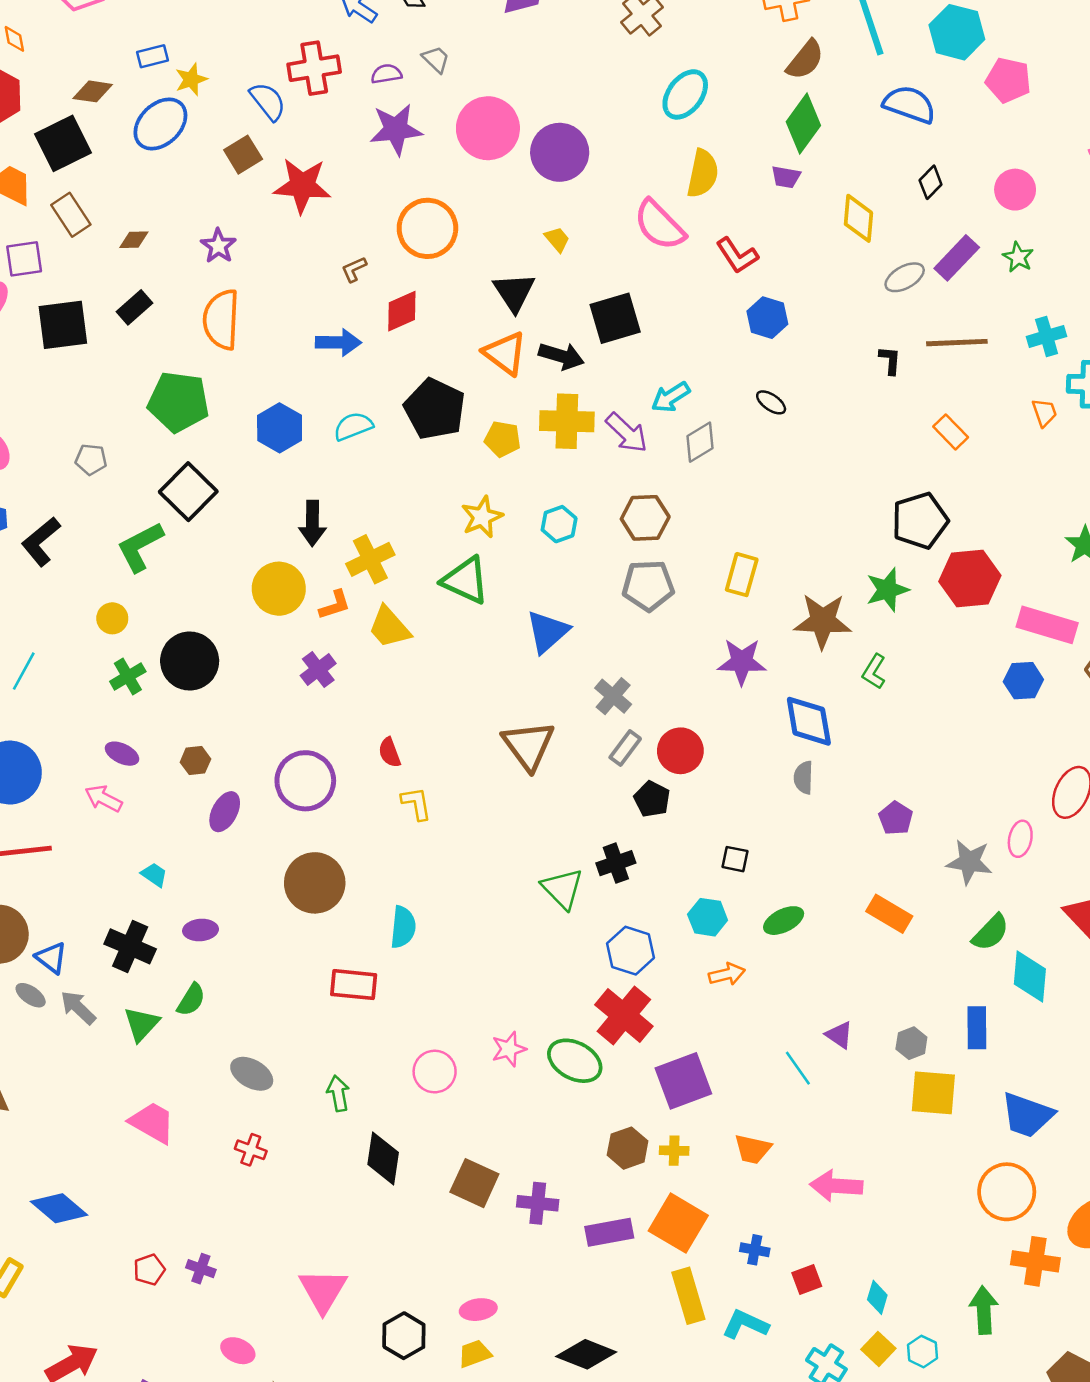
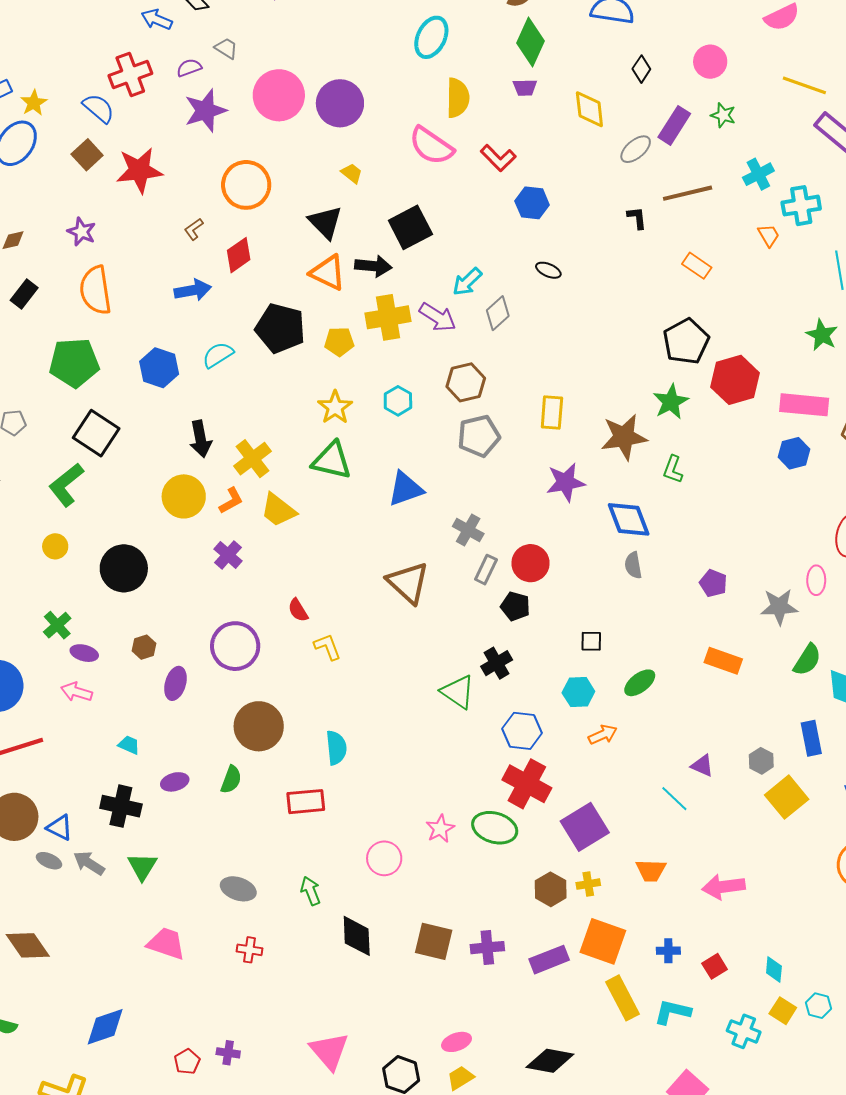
blue triangle: (547, 632) -> (406, 489), turned 33
green cross: (128, 676) -> (57, 625), moved
green semicircle: (191, 1000) -> (231, 780), moved
yellow square: (933, 1093) -> (787, 797), turned -33
blue diamond: (59, 1208) -> (105, 1027), turned -48

